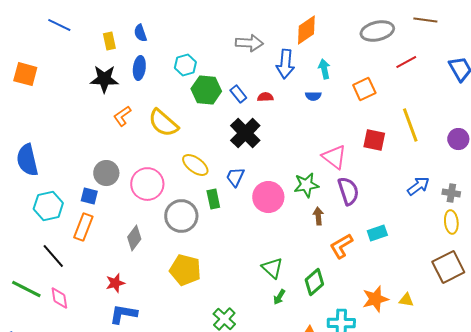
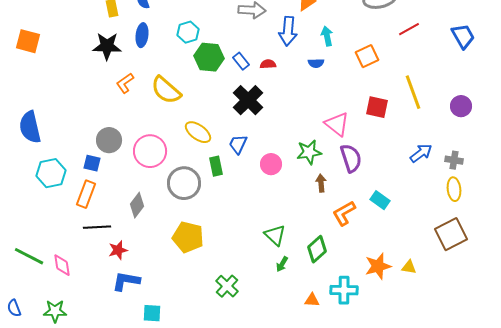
pink circle: (268, 197) -> (271, 164), size x0.7
cyan rectangle: (377, 233) -> (380, 200), turned 54
black line: (53, 256) -> (97, 227), moved, turned -52

